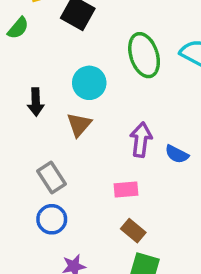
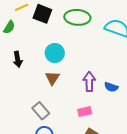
green ellipse: (144, 55) -> (77, 17), moved, turned -60
black arrow: (36, 102) -> (18, 59), moved

